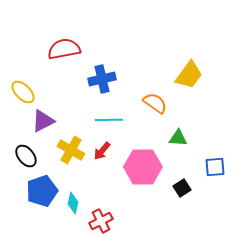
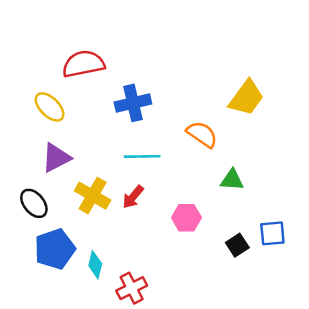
yellow ellipse: (23, 92) -> (50, 107), moved
pink hexagon: (143, 167) -> (186, 218), size x0.6
blue square: (215, 167) -> (272, 233), moved

